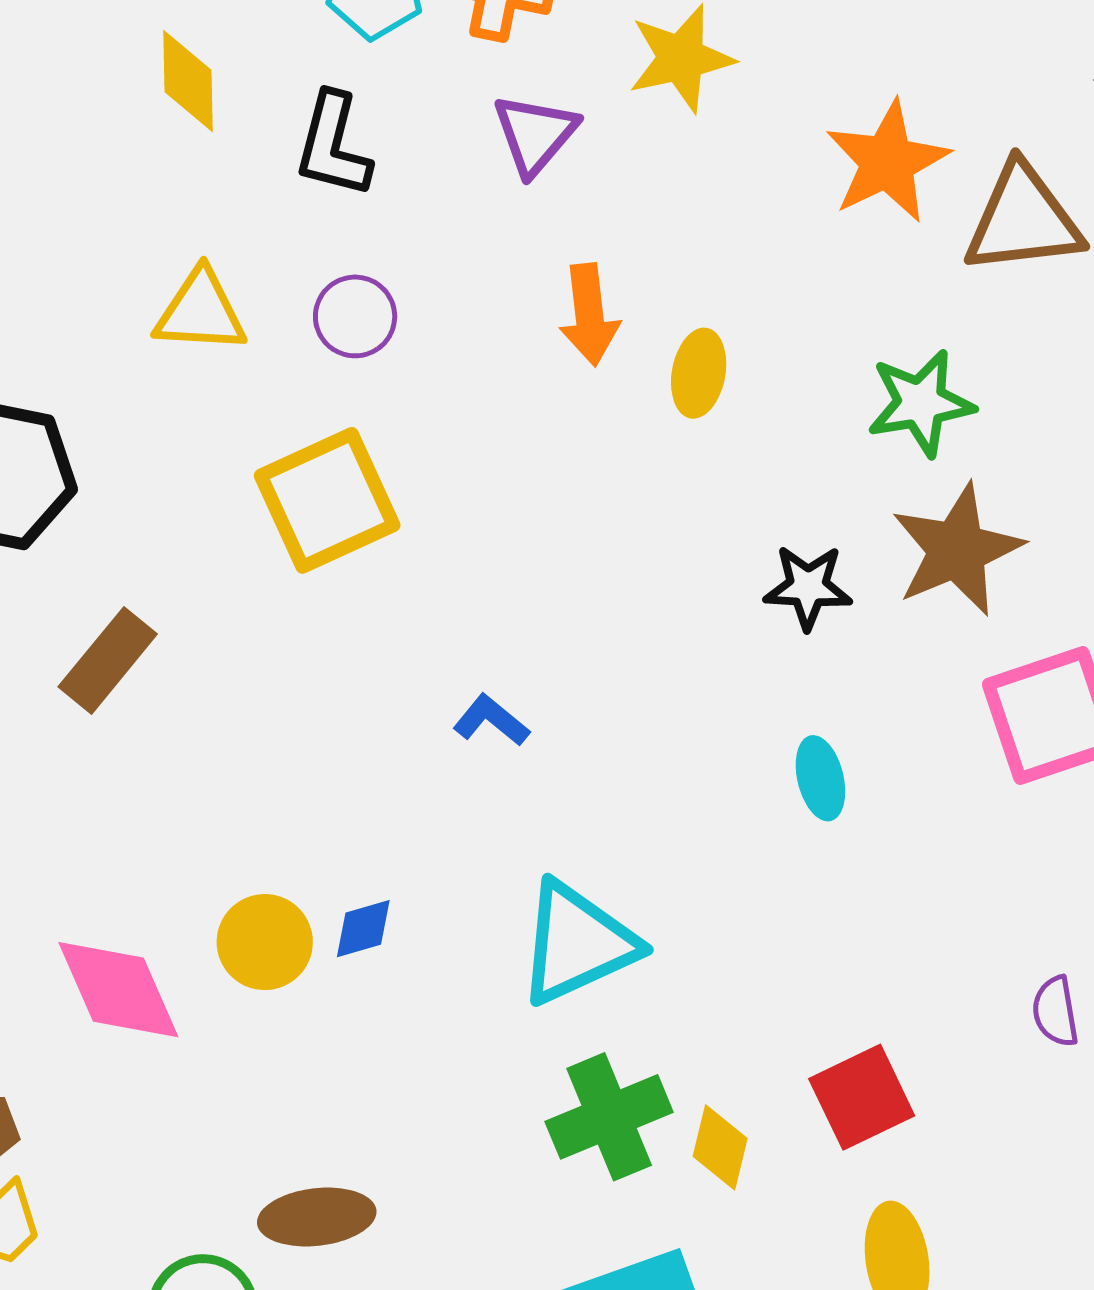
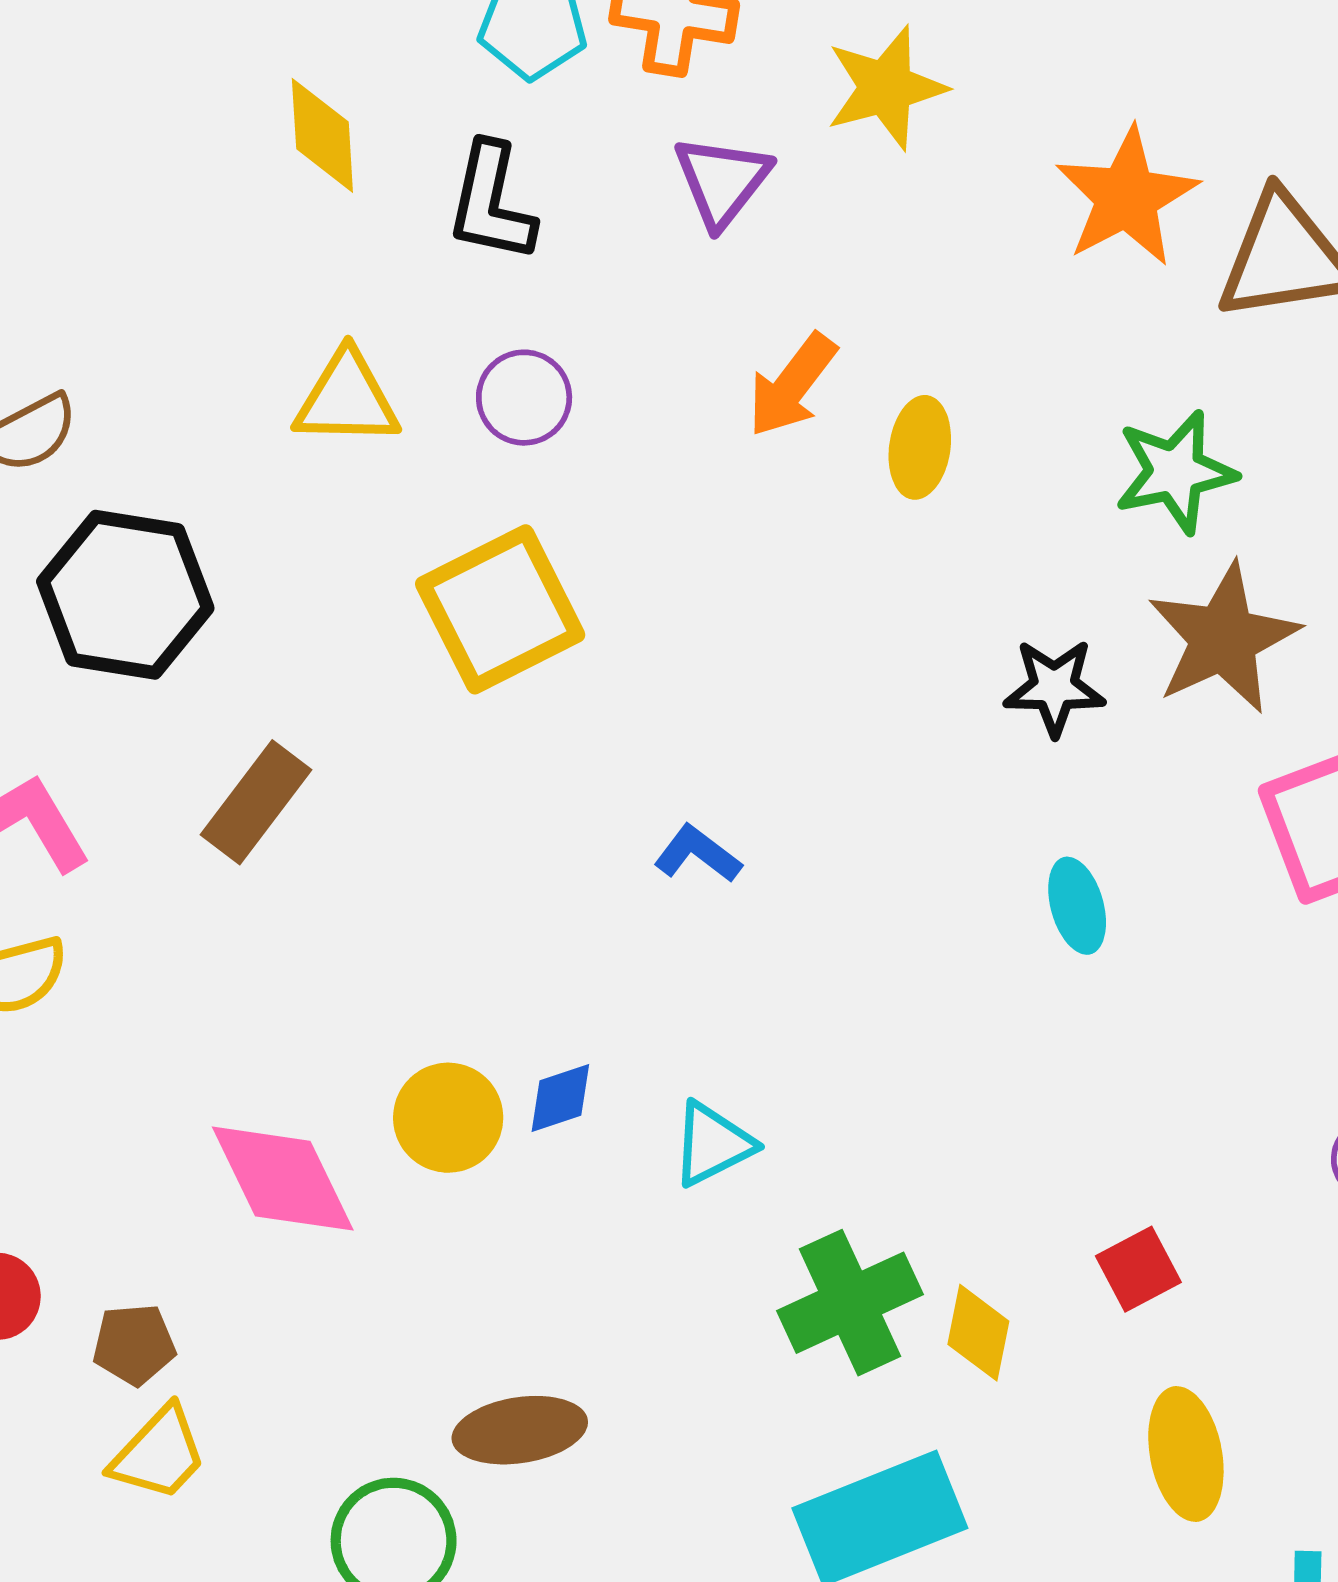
orange arrow: (589, 315) -> (792, 385), turned 46
cyan triangle: (577, 943) -> (713, 1144), moved, size x0.6
red square: (862, 1097) -> (1138, 1269), size x0.7

